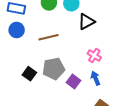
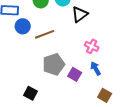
blue circle: (17, 30) -> (23, 26), moved
black square: (29, 74) -> (31, 93), moved

